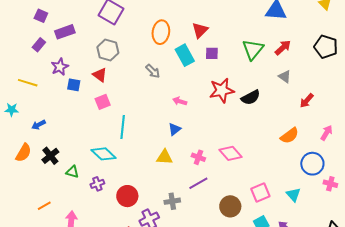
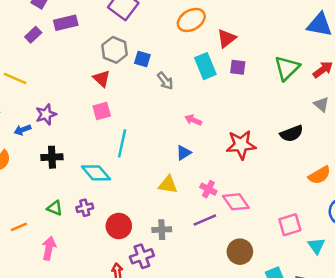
orange ellipse: (161, 32) -> (191, 20), moved, turned 45
purple star: (60, 67) -> (46, 114), moved
blue square: (74, 85) -> (142, 59), moved
red star: (222, 90) -> (241, 145), moved
black semicircle: (251, 97) -> (292, 134), moved
pink diamond: (230, 153) -> (236, 202), moved
black cross: (50, 156) -> (52, 157), moved, turned 30
green triangle: (72, 172) -> (55, 208), moved
pink square: (260, 192) -> (290, 225), moved
gray cross: (172, 201) -> (162, 230), moved

